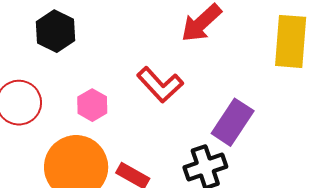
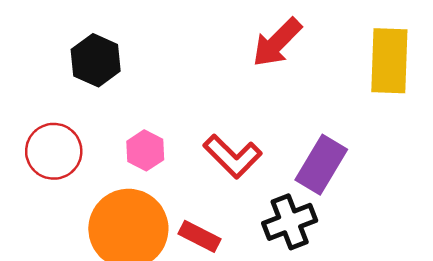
red L-shape: (160, 85) -> (233, 156), moved

